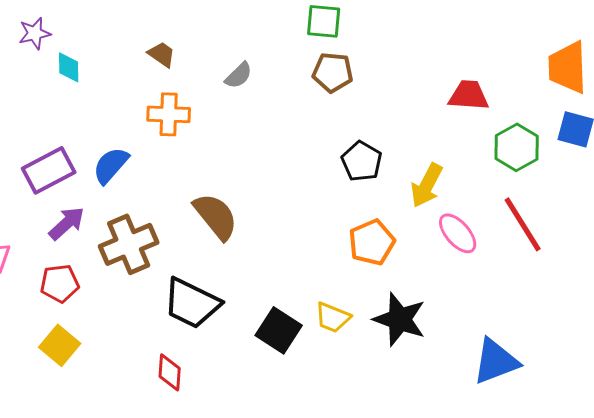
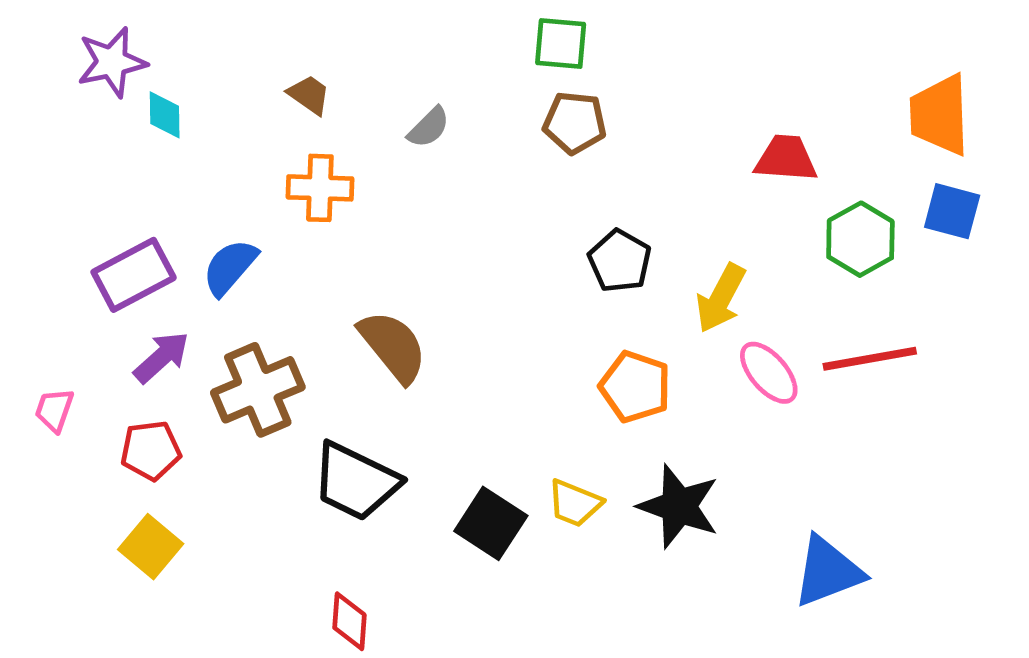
purple star: (35, 33) -> (112, 62), size x1.4
red line: (523, 224) -> (870, 359), turned -68
orange pentagon: (372, 242) -> (635, 387), turned -30
red diamond: (170, 372) -> (349, 621), moved

